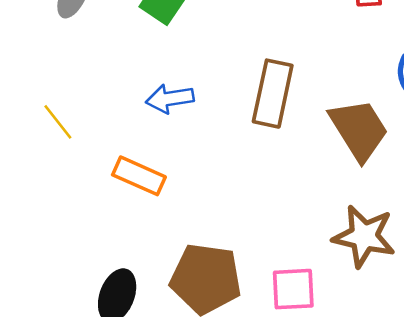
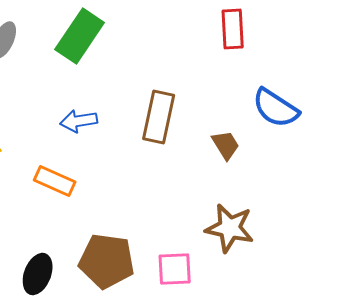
brown trapezoid: (359, 130) -> (226, 145), size x0.6

